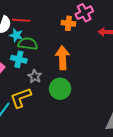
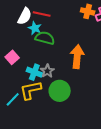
orange cross: (68, 23) -> (88, 11), moved
cyan cross: (19, 59) -> (34, 72), moved
green circle: (60, 89) -> (60, 91), moved

